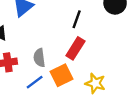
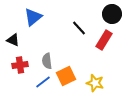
black line: (77, 19) -> (79, 28), turned -63
red rectangle: (75, 48) -> (104, 40), moved

